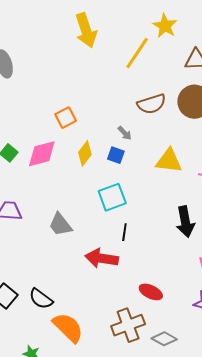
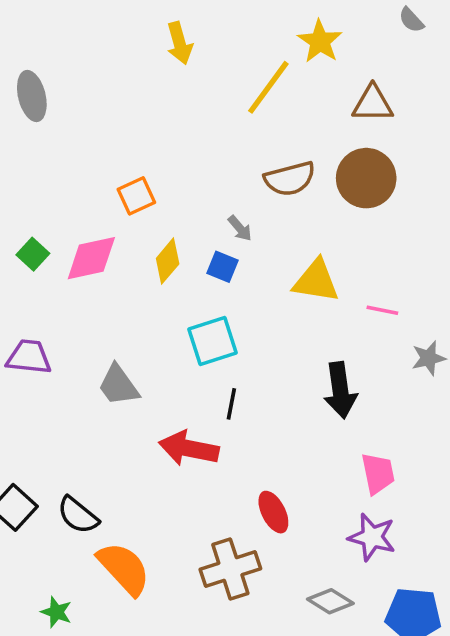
yellow arrow: (86, 30) -> (180, 43), size x0.7
red ellipse: (151, 292) -> (273, 512), turned 35
gray diamond: (164, 339) -> (330, 601), moved

